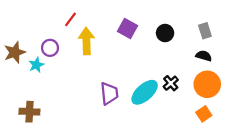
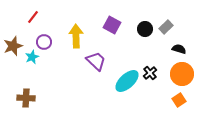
red line: (70, 19) -> (33, 17), moved
gray rectangle: (205, 31) -> (166, 27), moved, turned 64
purple trapezoid: (109, 93) -> (96, 61), moved, turned -40

